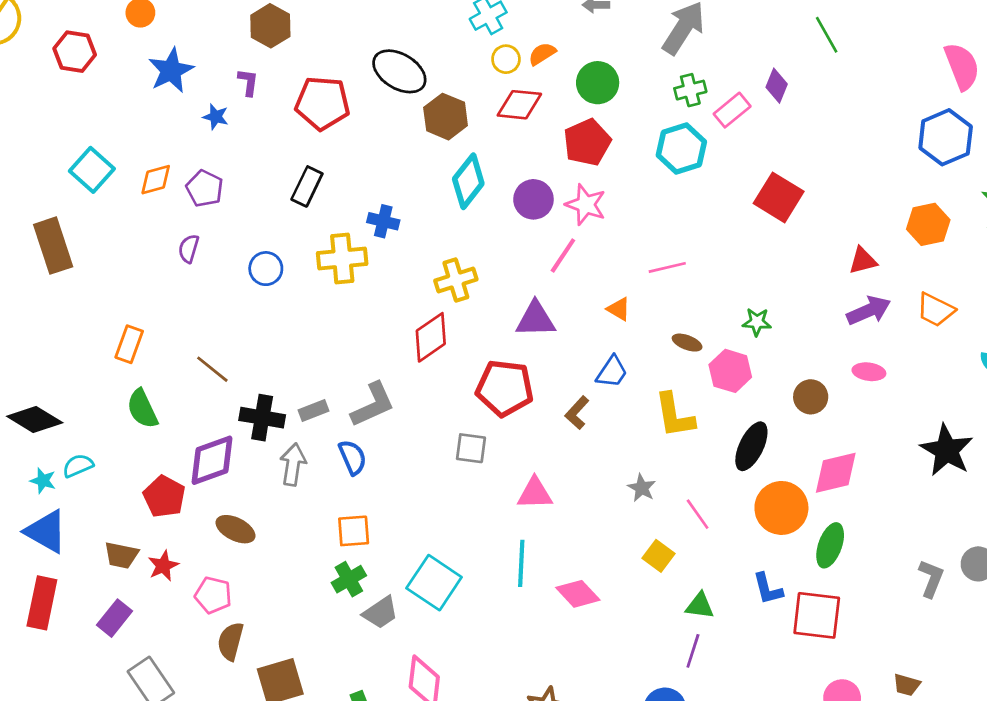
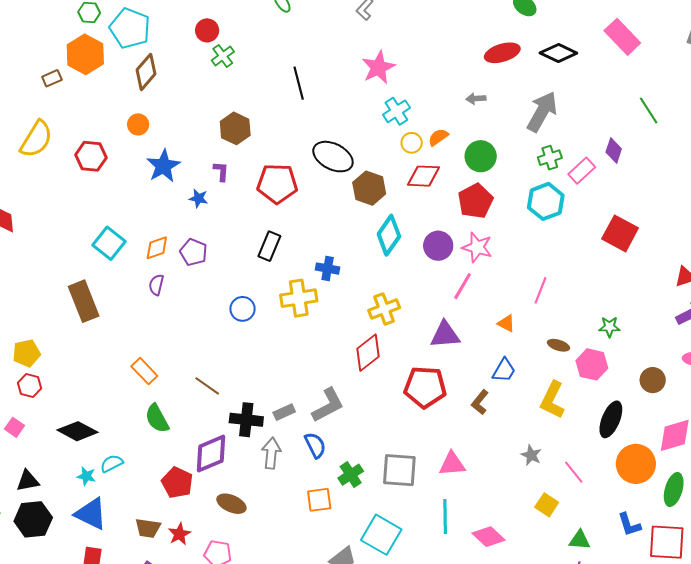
purple semicircle: (189, 249) -> (156, 285), moved
pink line: (667, 267) -> (540, 290), turned -52
orange rectangle: (129, 344) -> (144, 371), turned -60
yellow L-shape: (675, 415) -> (552, 400), turned 39
gray square: (471, 448) -> (399, 470), moved, size x1.5
green cross: (349, 579) -> (351, 475), moved

